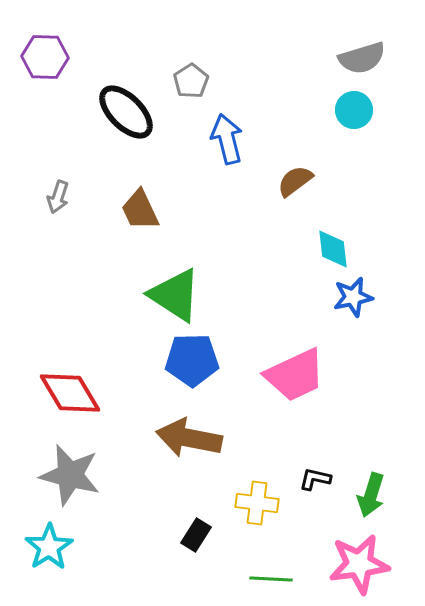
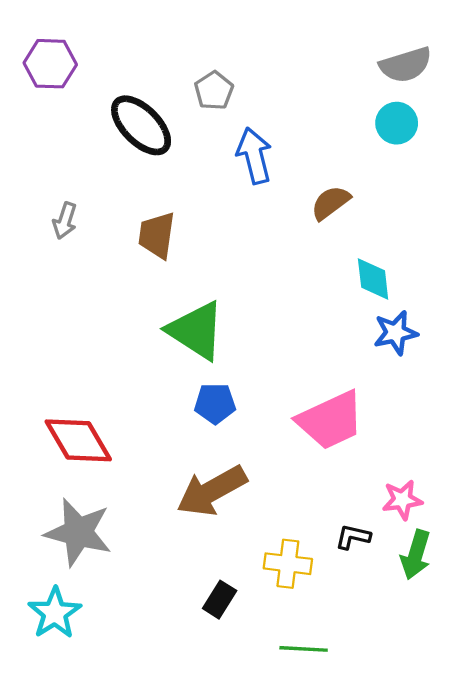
brown trapezoid: (140, 210) -> (157, 235), turned 33
blue pentagon: (192, 360) -> (215, 403), size x0.7
brown arrow: (189, 438) -> (212, 491), turned -40
pink star: (359, 564) -> (402, 500), moved, size x0.6

